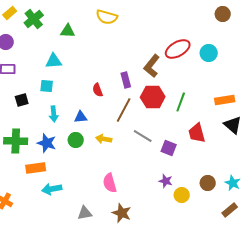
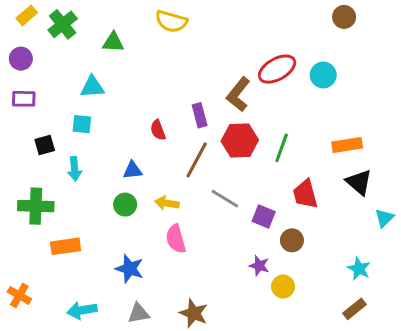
cyan arrow: (54, 114) -> (74, 169), moved
blue star: (47, 143) -> (130, 269), moved
pink semicircle: (110, 183) -> (176, 239), moved
brown circle: (208, 183) -> (292, 240), moved
cyan arrow: (52, 189) -> (82, 310), moved

